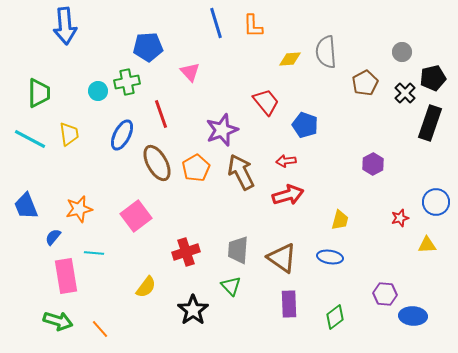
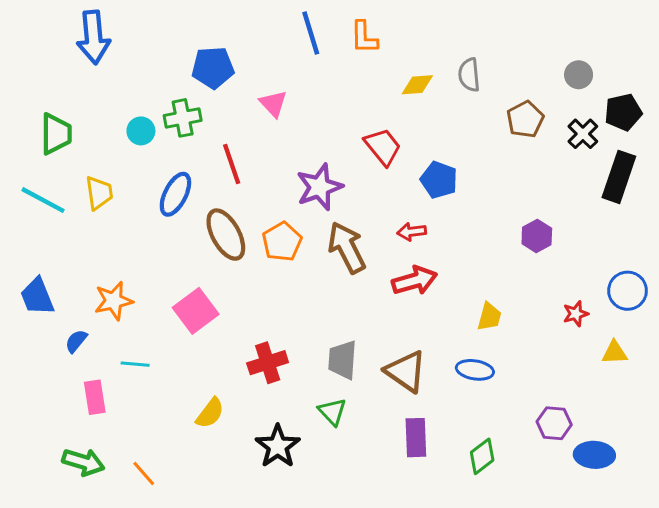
gray semicircle: (326, 52) -> (469, 75), size x0.7
pink rectangle: (66, 276) -> (95, 397), size x0.7

